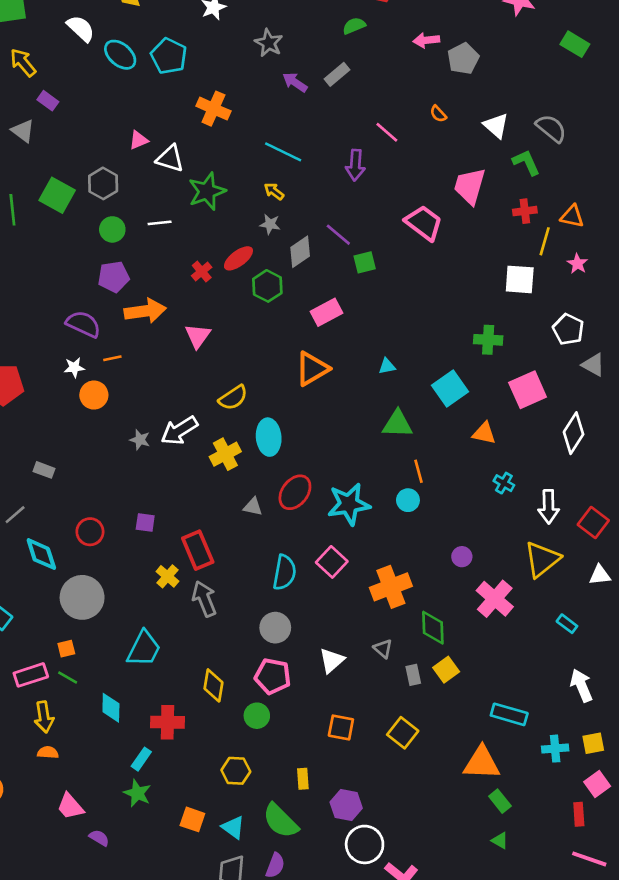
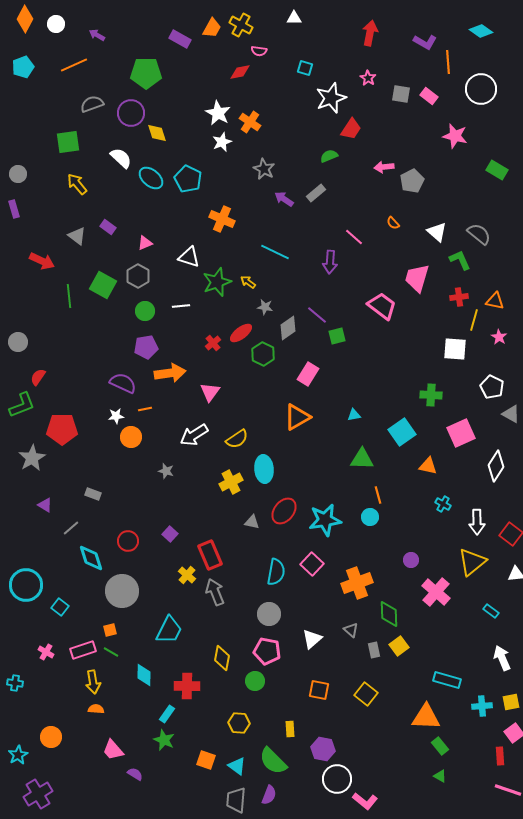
purple rectangle: (48, 101) -> (108, 227), moved
pink triangle: (139, 140) -> (145, 243), moved
yellow arrow: (274, 191) -> (248, 282), moved
pink rectangle: (326, 312) -> (308, 374), turned -30
white arrow: (179, 431) -> (194, 435), moved
purple square: (145, 522) -> (170, 534), turned 35

